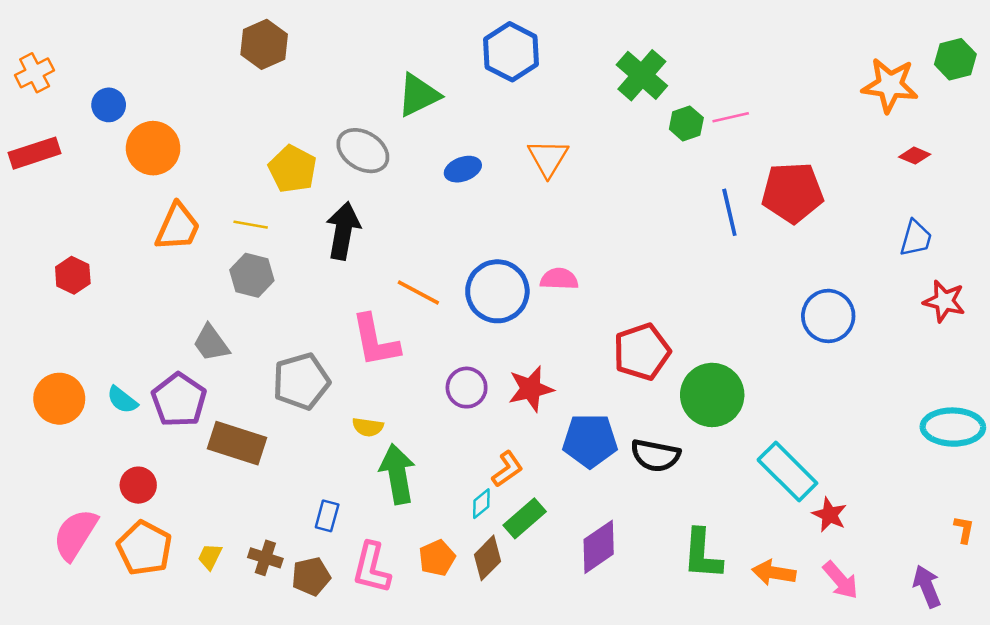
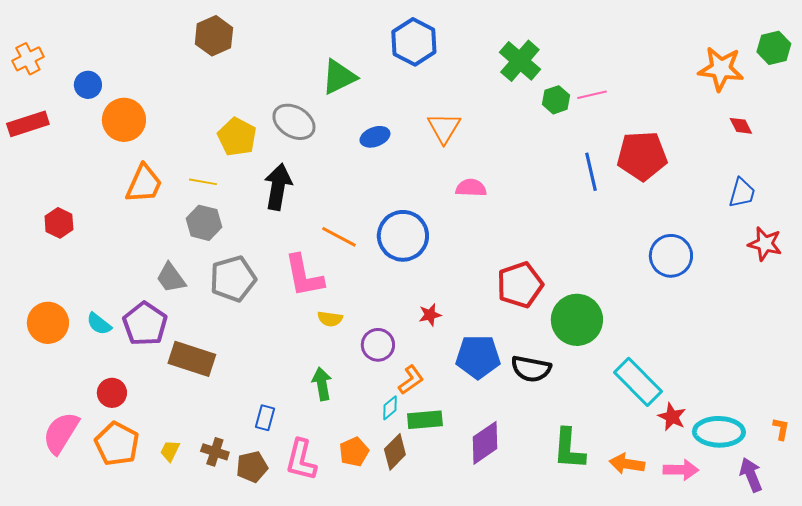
red diamond: (915, 156) -> (741, 126), turned 40
pink semicircle: (559, 279) -> (471, 188), moved
gray pentagon: (301, 381) -> (233, 279), moved
purple circle: (467, 388) -> (378, 345), moved
red star: (531, 389) -> (430, 315), size x0.6
yellow semicircle: (368, 427) -> (330, 319), moved
cyan ellipse: (953, 427) -> (719, 432), moved
green arrow: (397, 474) -> (322, 384), size x0.7
green rectangle: (525, 518) -> (425, 420), turned 36
pink arrow: (841, 580) -> (681, 470), turned -48

